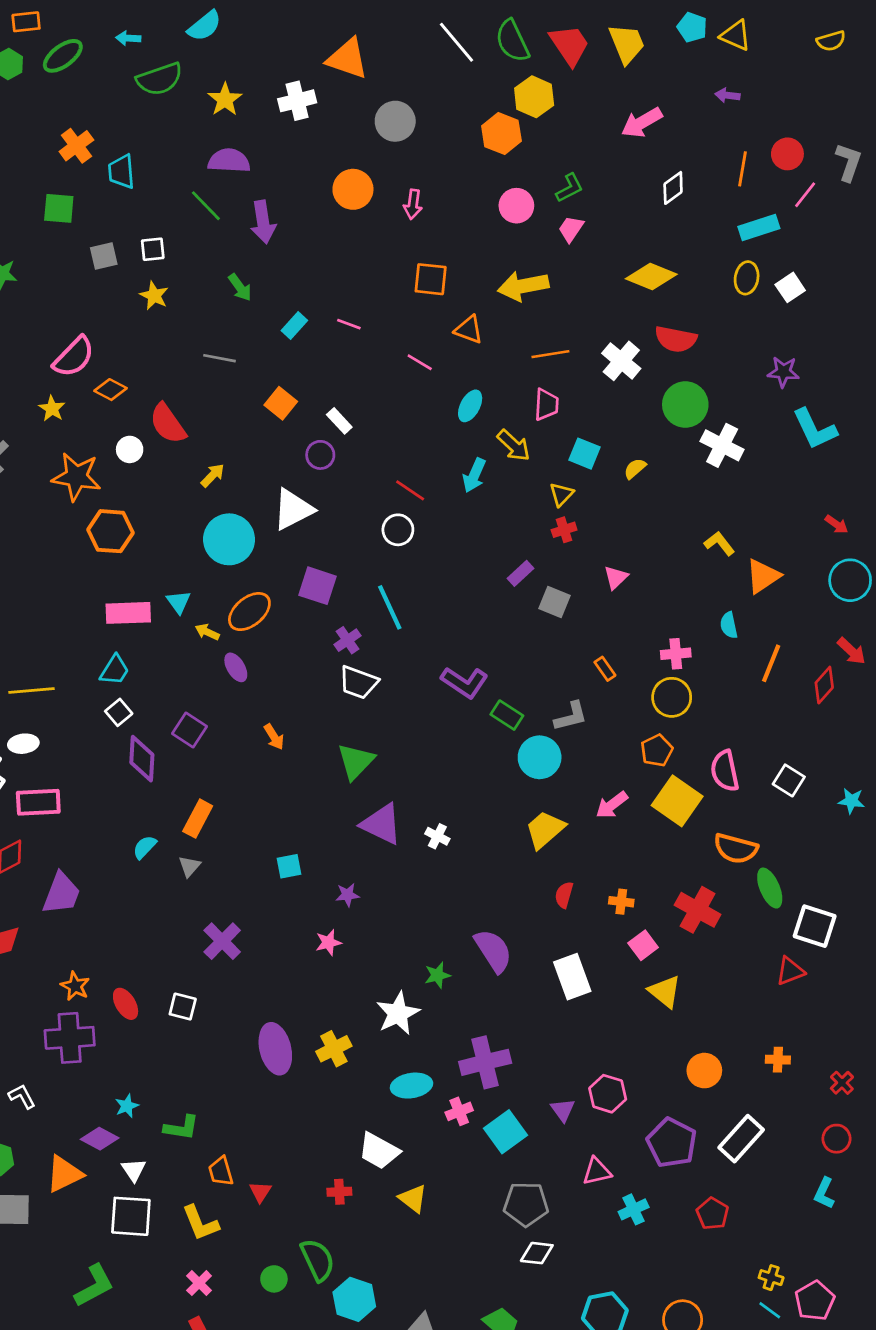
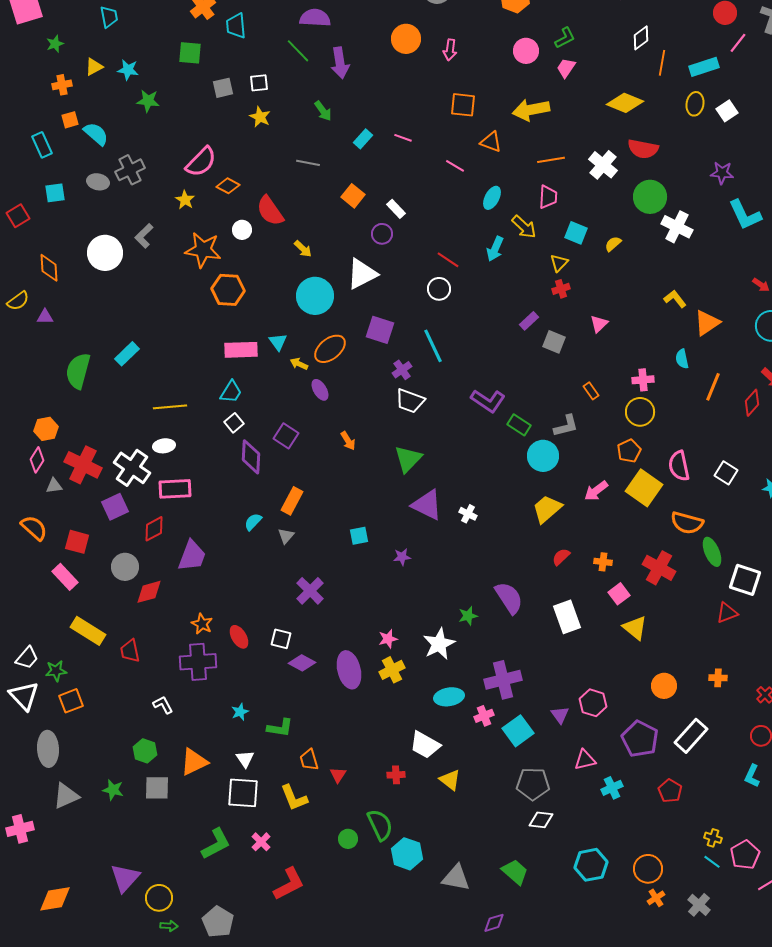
orange line: (742, 169) -> (662, 63), moved
yellow arrow: (213, 475) -> (303, 249), turned 90
red semicircle: (564, 895) -> (561, 557), turned 30
pink star: (328, 943) -> (388, 639), moved
purple diamond: (100, 1139) -> (302, 663), moved
pink cross: (199, 1283) -> (261, 842), moved

